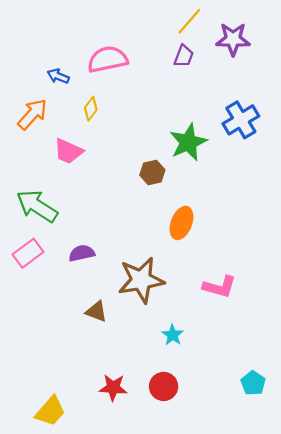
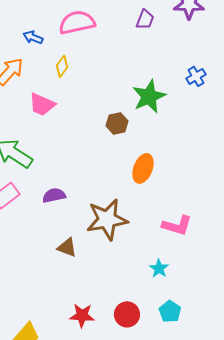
blue cross: (241, 120) -> (196, 76), size x0.6
cyan star: (173, 335) -> (159, 268), moved
cyan pentagon: (253, 383) -> (170, 311), moved

